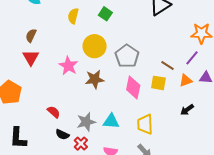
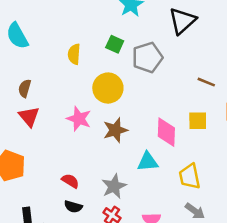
gray pentagon: (127, 56) -> (147, 57), moved, turned 30
brown line: (168, 65) -> (206, 82), moved
cyan triangle: (111, 121) -> (148, 162), moved
black semicircle: (62, 134) -> (73, 207), moved

